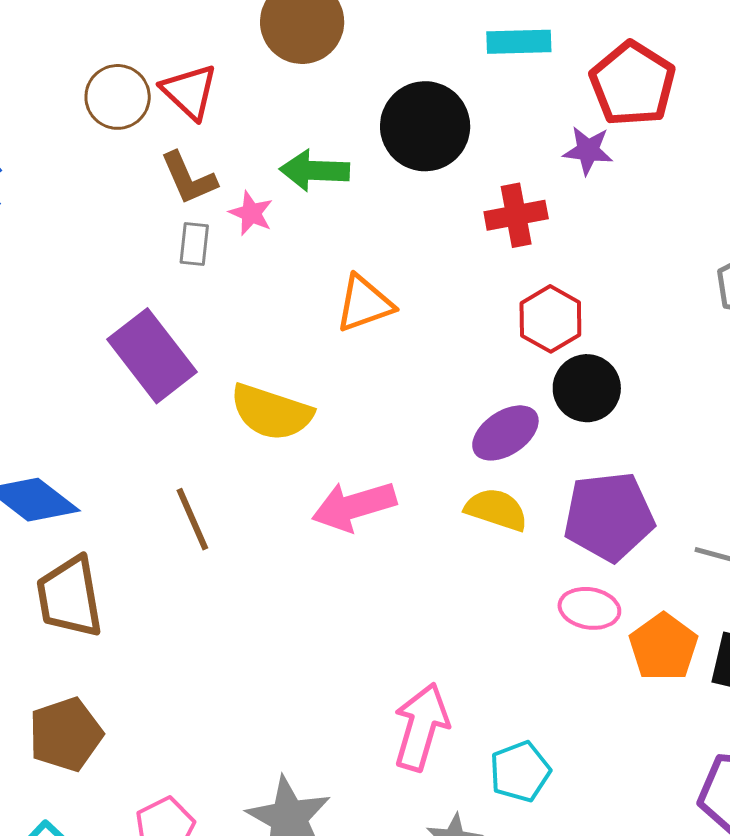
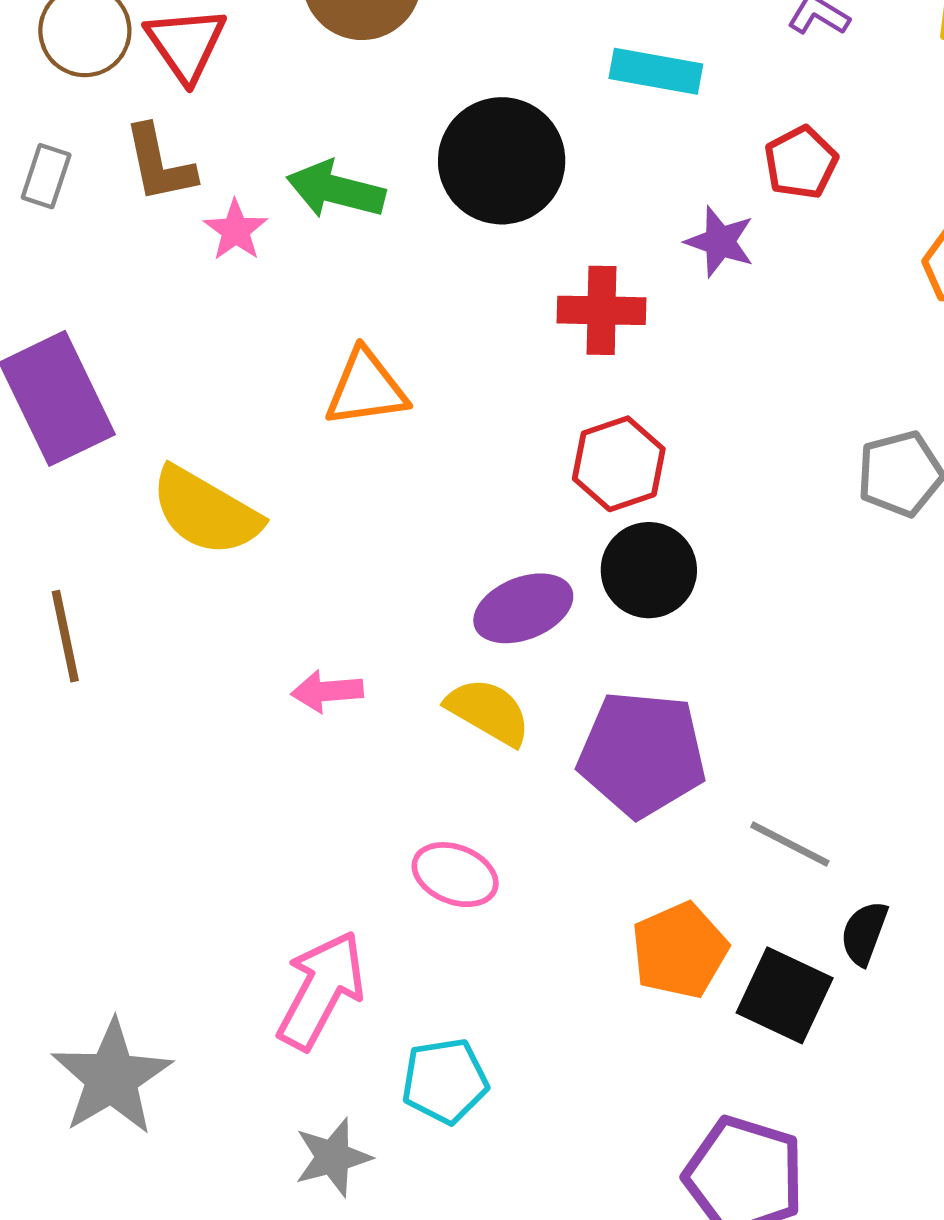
red pentagon: (633, 84) -> (801, 162), size x0.6
gray rectangle: (194, 244) -> (46, 176), moved
pink arrow: (354, 506) -> (327, 691), moved, size x0.6
pink ellipse: (589, 608) -> (455, 875), moved

